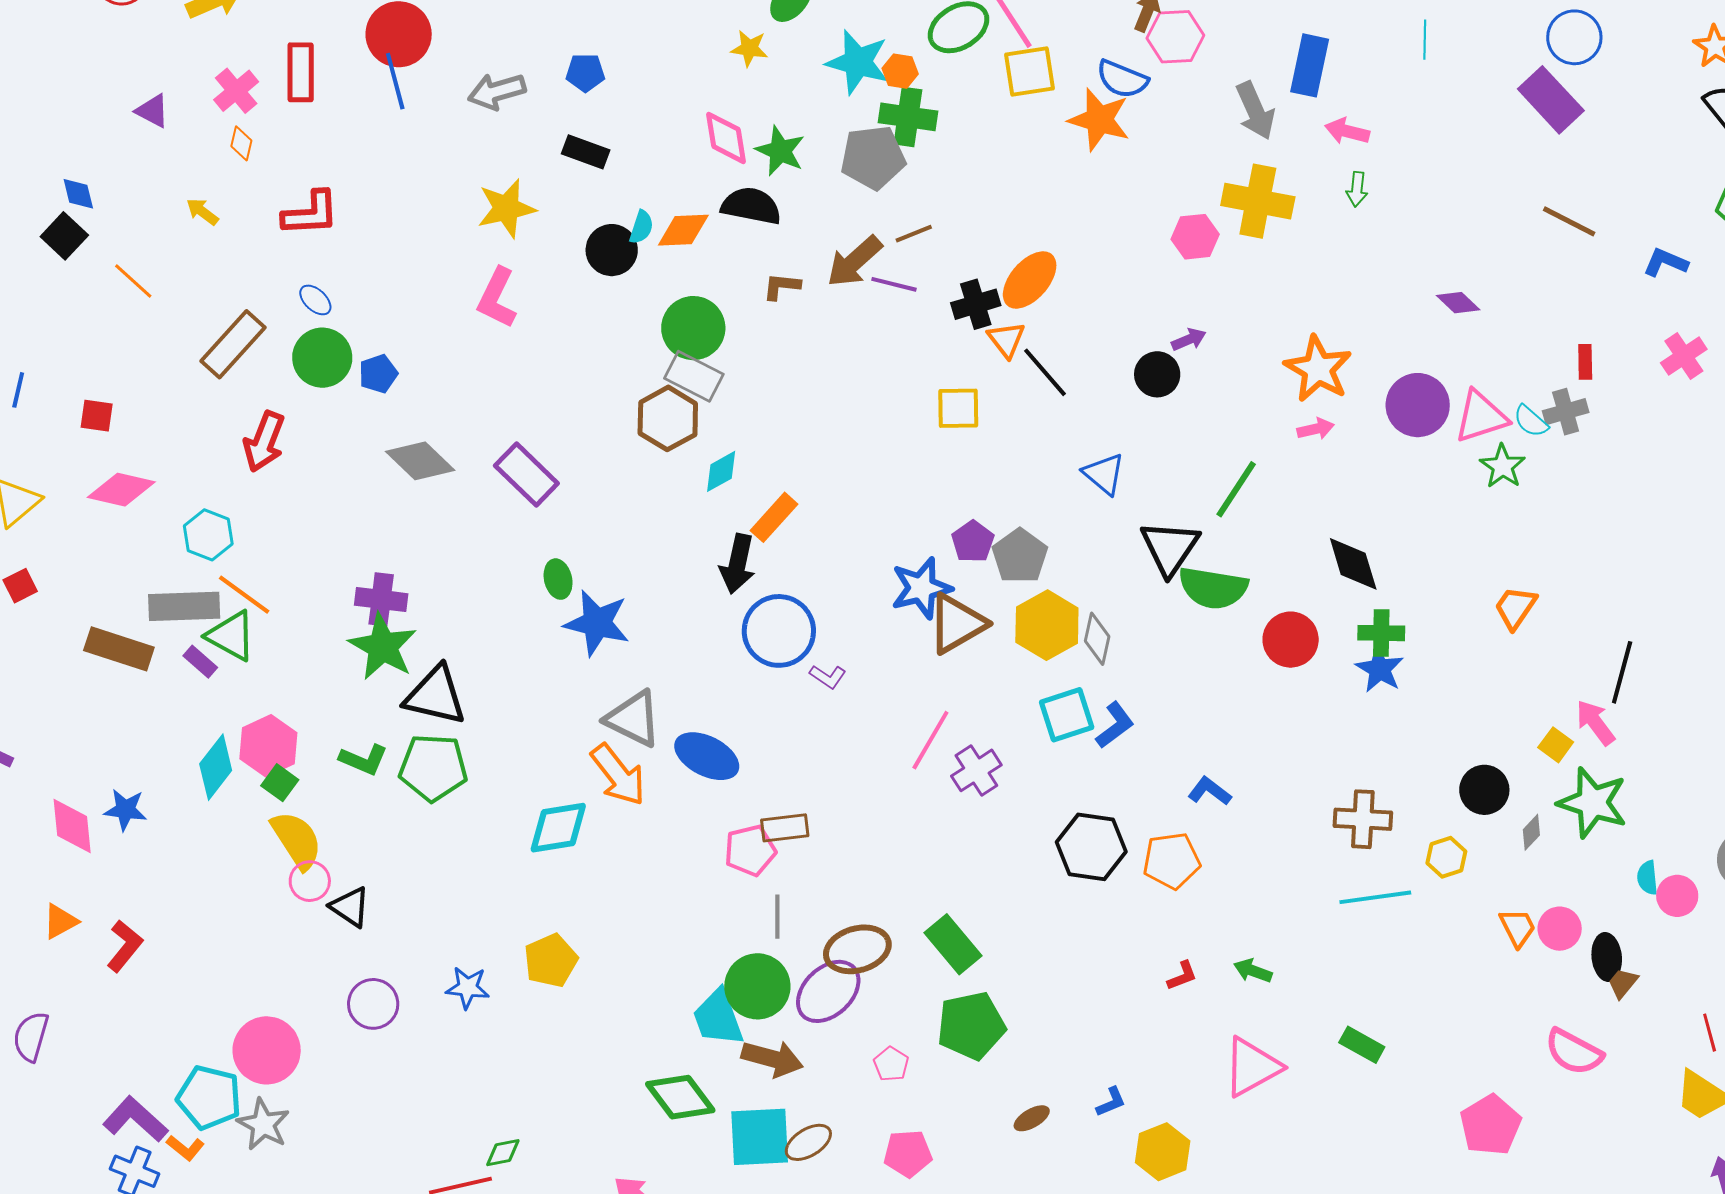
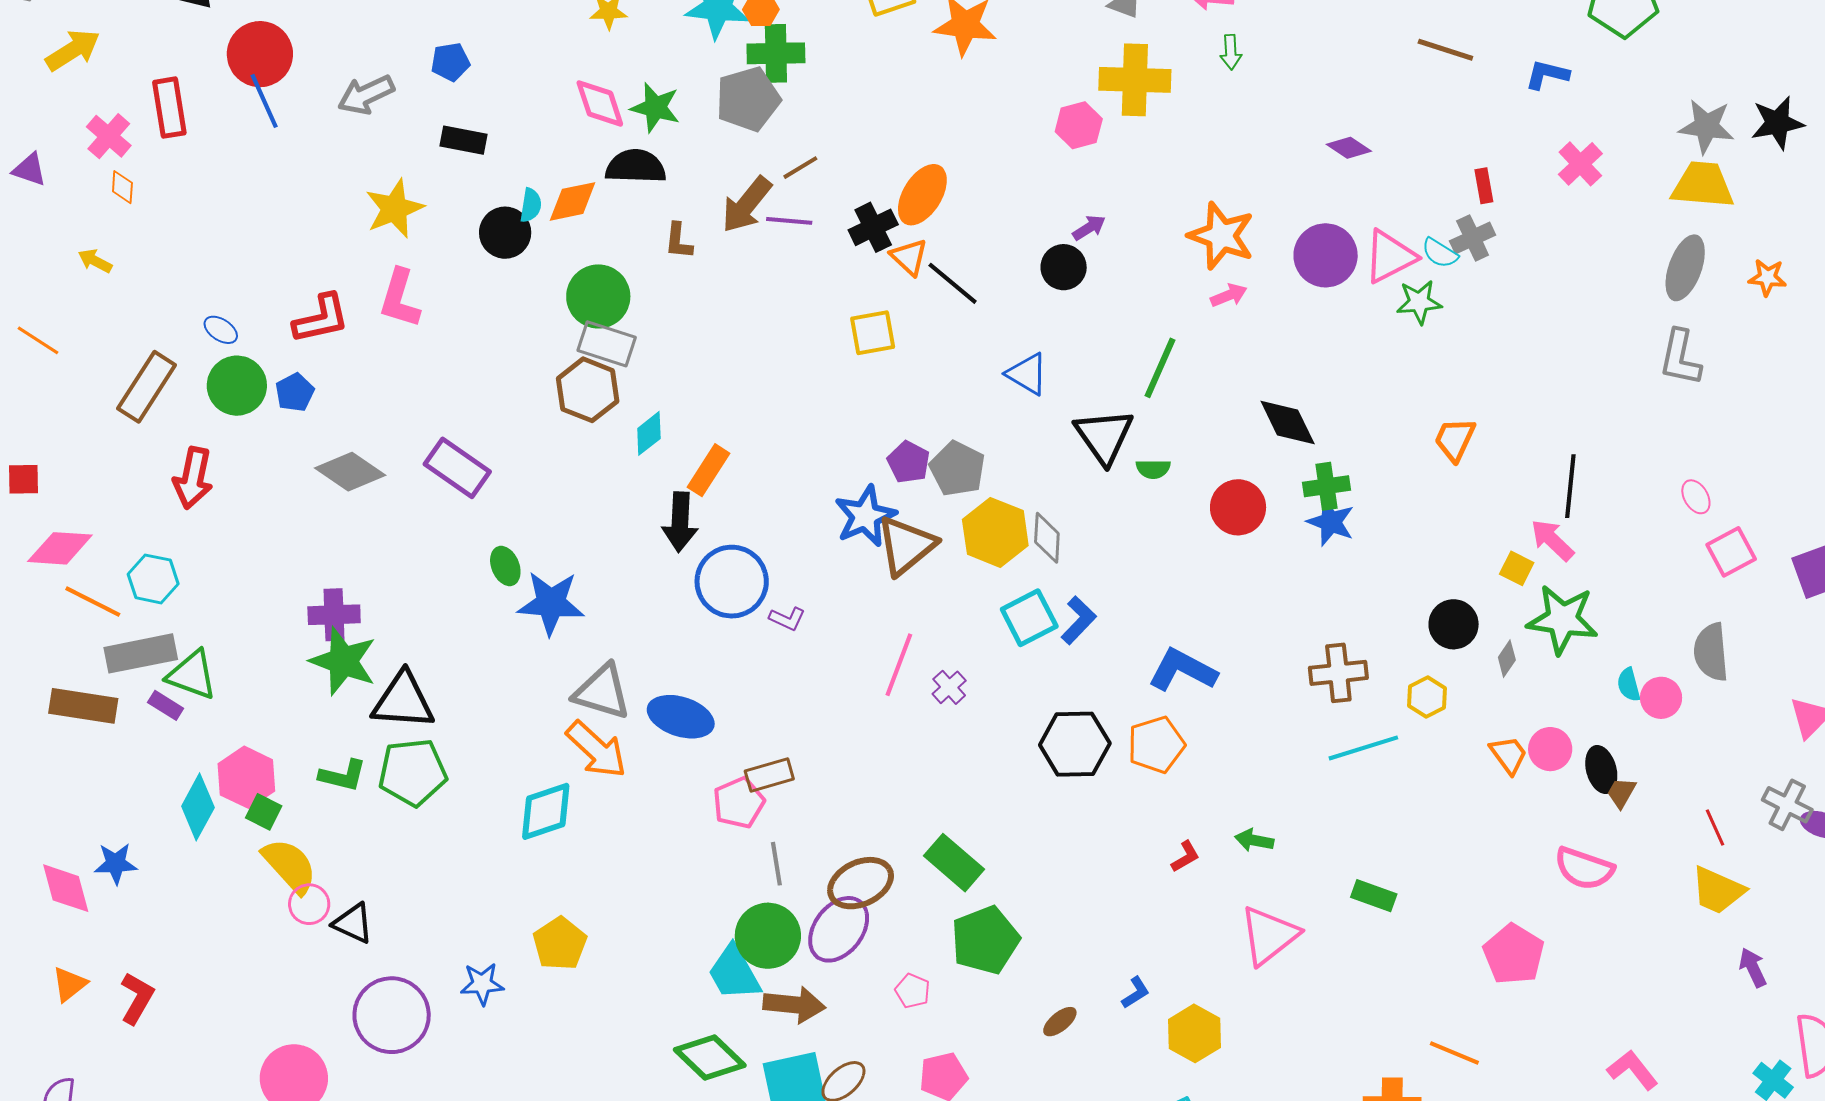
red L-shape: (311, 213) -> (321, 319), moved
brown L-shape: (782, 286) -> (679, 241), turned -81
green star: (1503, 466) -> (1419, 302), turned -30
green semicircle: (1213, 588) -> (1153, 469), size x0.5
orange line: (244, 595) -> (93, 602), moved
purple cross: (976, 770) -> (949, 687), size x0.7
blue L-shape: (1210, 791) -> (1183, 670), size x1.6
purple circle: (373, 1004) -> (392, 1015), size x1.5

